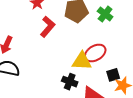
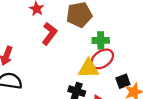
green cross: (105, 14) -> (101, 40), moved, turned -35

